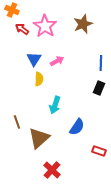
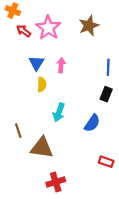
pink arrow: (57, 61) -> (61, 65), turned -56
blue semicircle: (77, 127) -> (92, 123), moved
brown triangle: (39, 138) -> (42, 148), turned 50
red cross: (52, 170) -> (56, 182), turned 30

